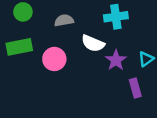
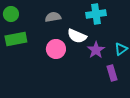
green circle: (23, 12) -> (11, 14), moved
pink circle: (54, 59) -> (56, 49), moved

